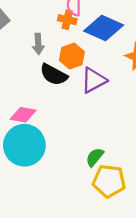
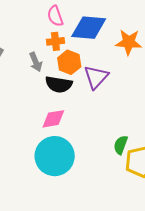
orange cross: (67, 20) -> (55, 41), moved
pink diamond: (23, 115) -> (53, 119), moved

